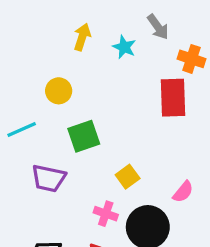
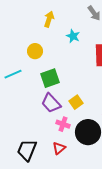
cyan star: (124, 47) -> (73, 36), moved
purple trapezoid: (49, 178) -> (51, 103), moved, turned 35

